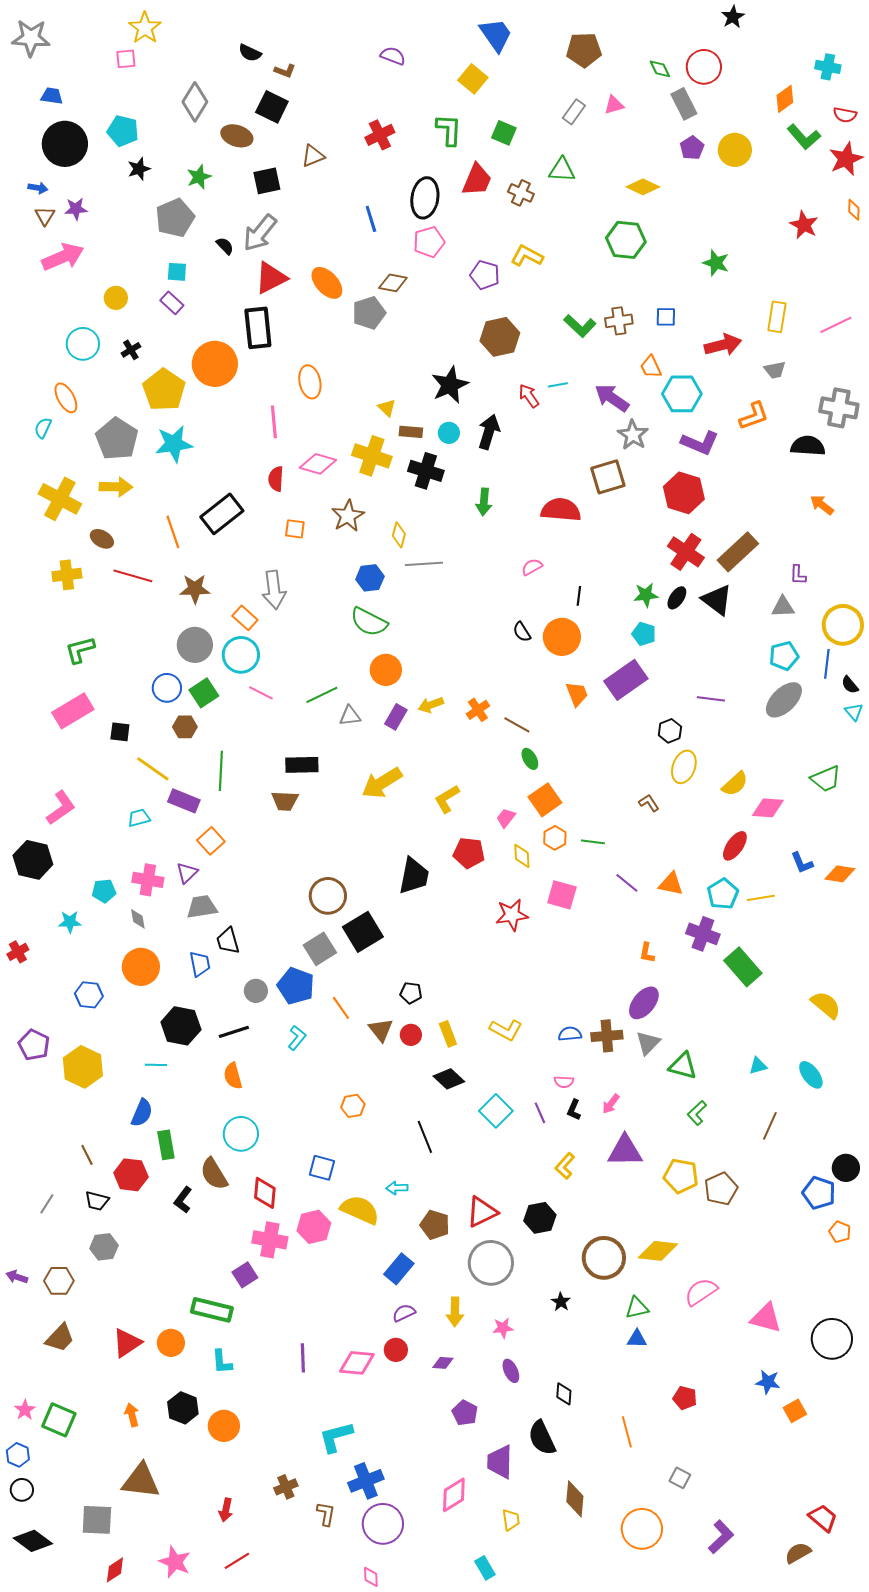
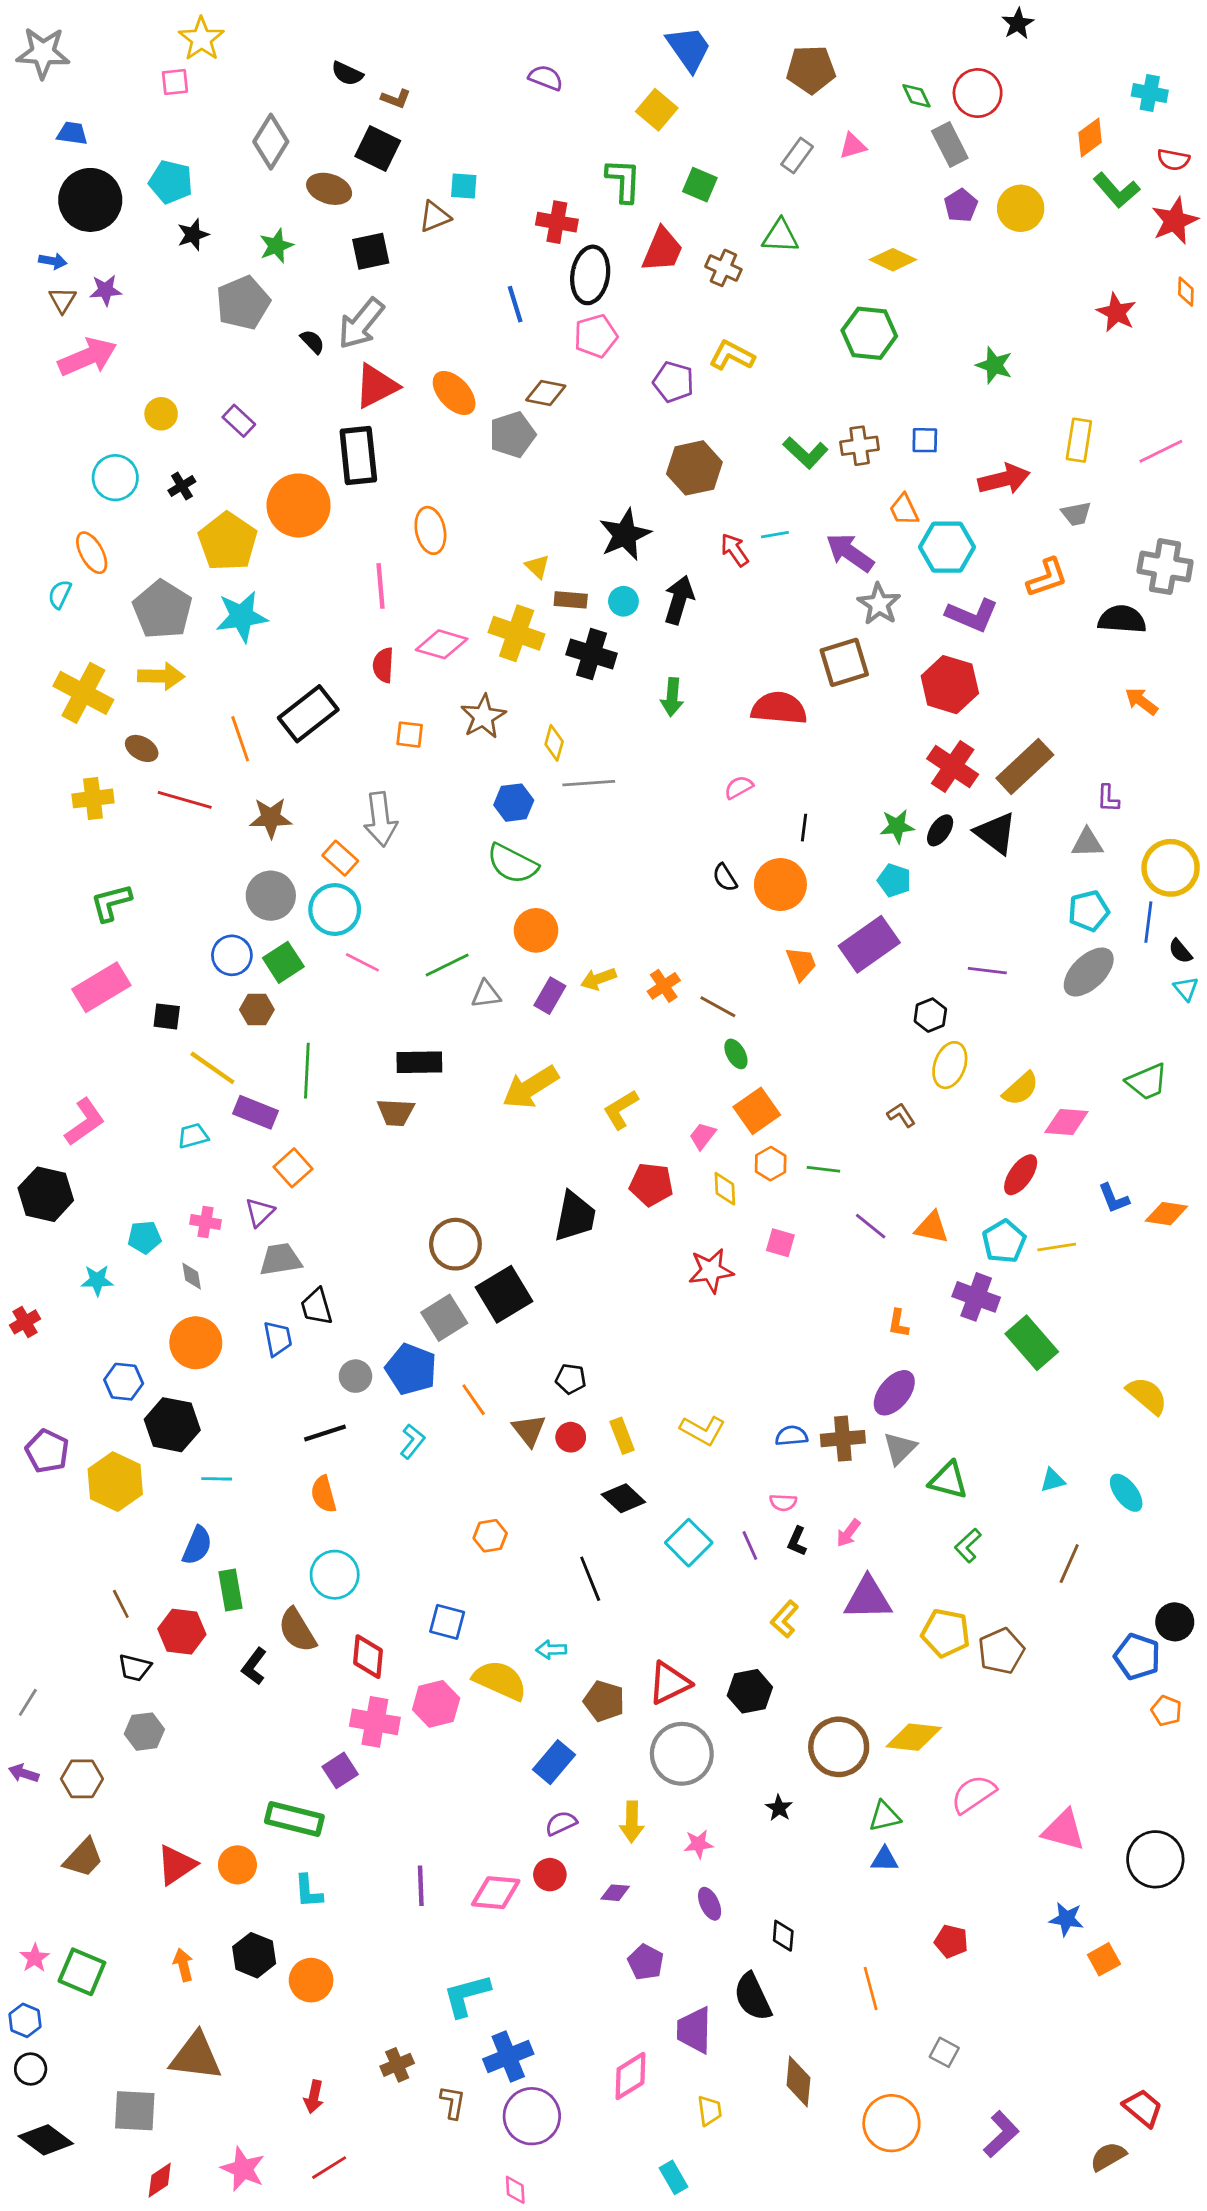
red cross: (380, 135) -> (557, 222), moved, turned 36
cyan square: (177, 272) -> (464, 186), moved
pink cross: (148, 880) -> (206, 1222), size x0.7
pink square: (562, 895) -> (780, 1243), size x0.7
black hexagon: (181, 1026) -> (172, 1425), moved
gray line: (47, 1204) -> (28, 1702), moved

